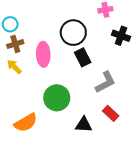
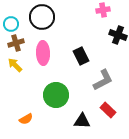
black circle: (73, 33) -> (42, 17), moved
orange semicircle: (26, 123) -> (26, 119), size x0.6

